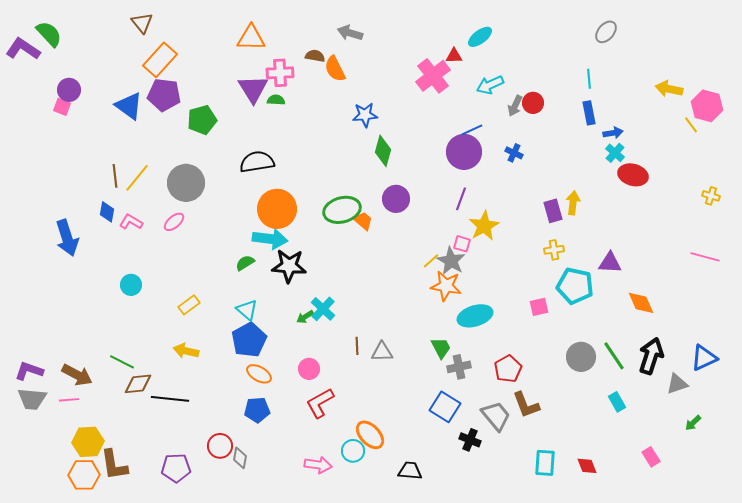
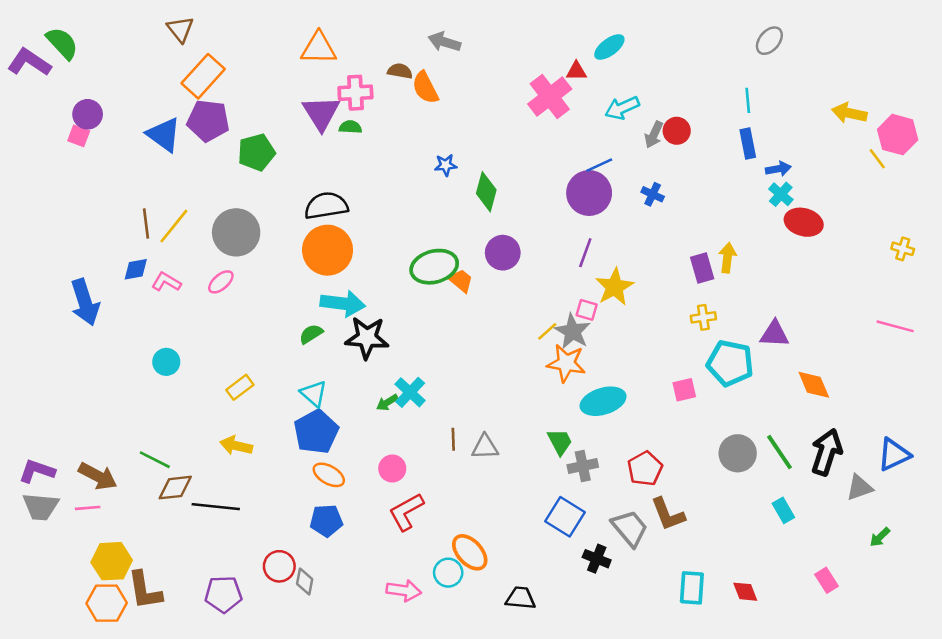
blue star: (365, 115) -> (446, 165), moved, size x0.7
orange circle: (277, 209) -> (328, 250), moved
blue diamond: (107, 212) -> (136, 269), turned 70

